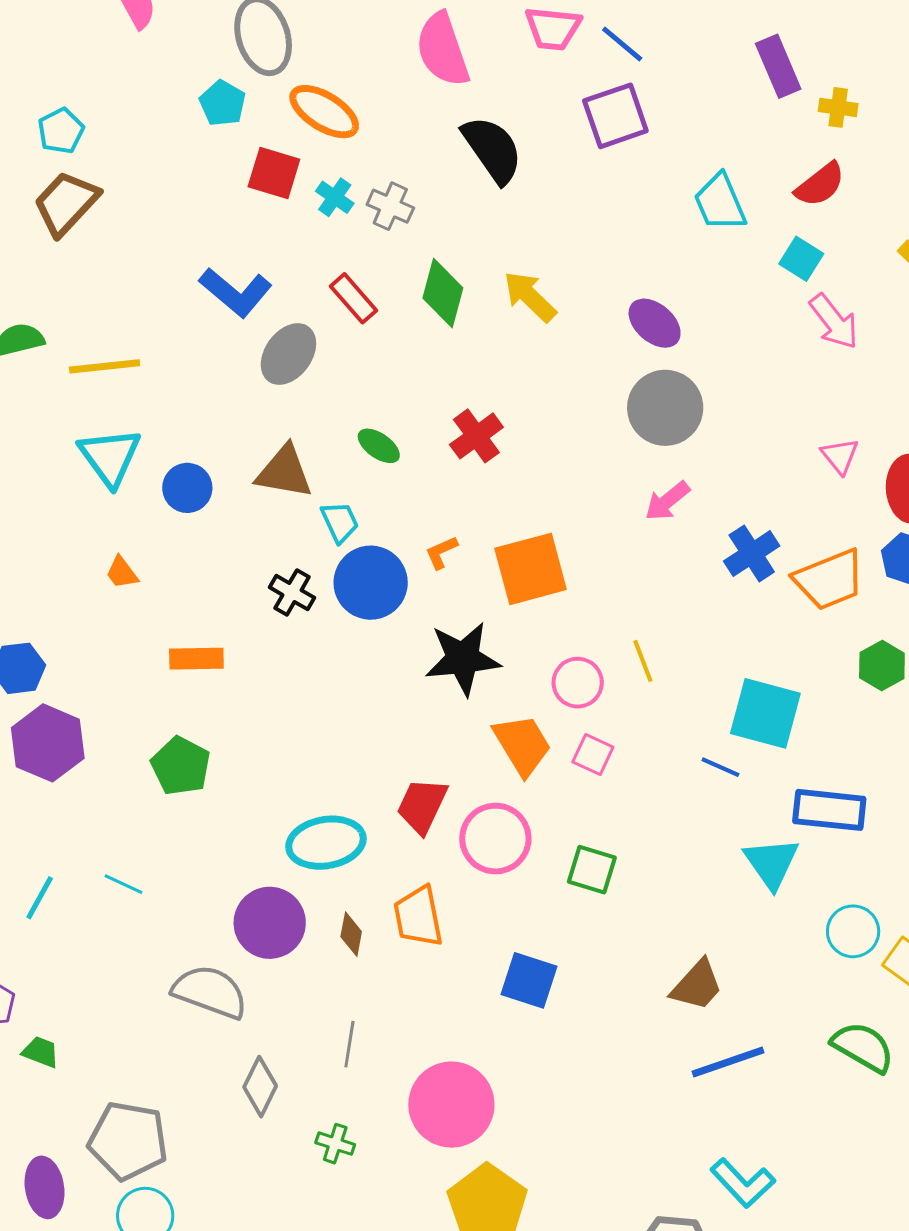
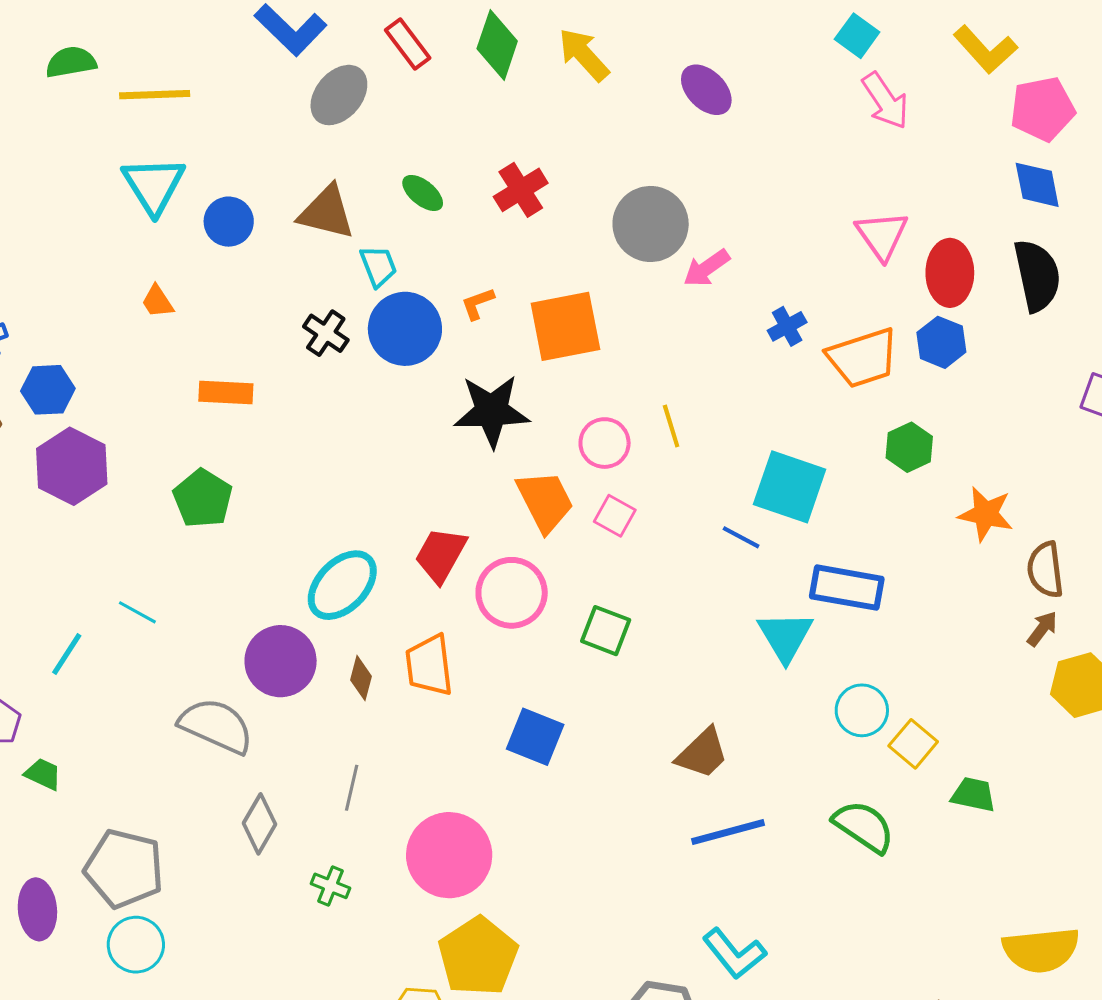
gray circle: (665, 408) -> (651, 224), moved
pink triangle: (840, 456) -> (882, 235), size x1.4
blue cross: (752, 554) -> (787, 326), size x0.7
cyan ellipse: (326, 843) -> (342, 585), turned -40
cyan line: (40, 898) -> (67, 654), moved

